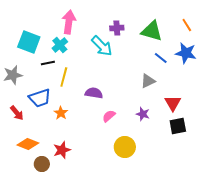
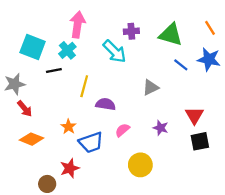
yellow line: (64, 77) -> (84, 86), moved
gray triangle: (148, 81) -> (150, 87), moved
blue trapezoid: (40, 98) -> (91, 142), moved
red arrow: (17, 113) -> (25, 109), moved
orange diamond: (28, 144) -> (31, 139), moved

